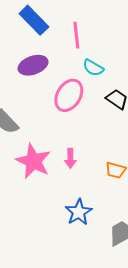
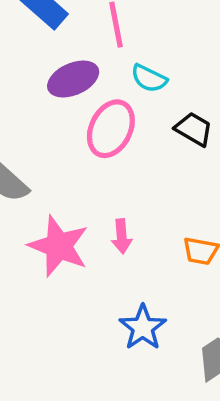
purple ellipse: (33, 65) -> (73, 79), moved

